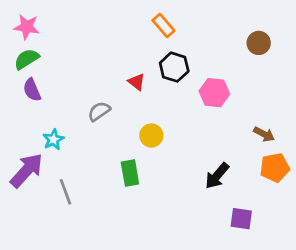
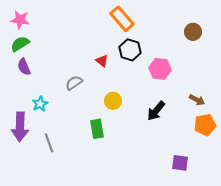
orange rectangle: (163, 25) -> (122, 19), size x1.4
purple arrow: (27, 170) -> (20, 127), turned 140
black arrow: (217, 176) -> (156, 111), moved

